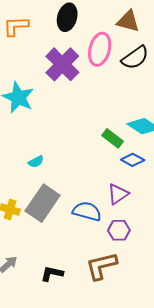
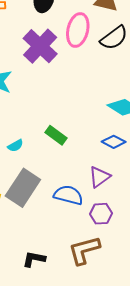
green rectangle: (113, 138) -> (56, 135), moved

